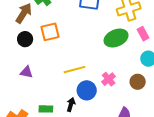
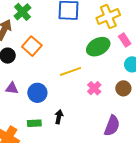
orange square: (50, 32) -> (32, 46), turned -30
yellow line: (74, 70) -> (70, 71), moved
blue circle: (87, 90) -> (37, 93), moved

